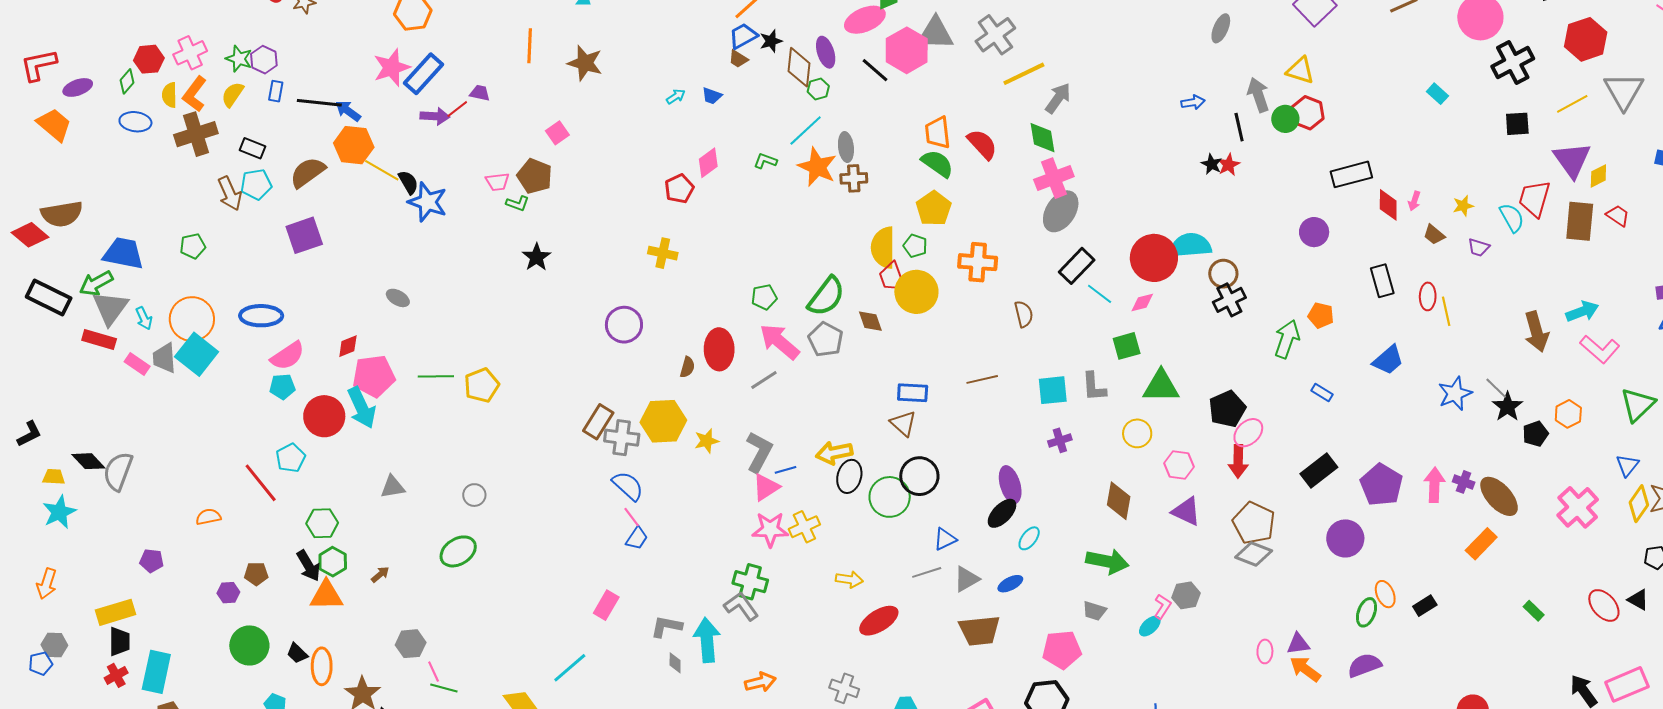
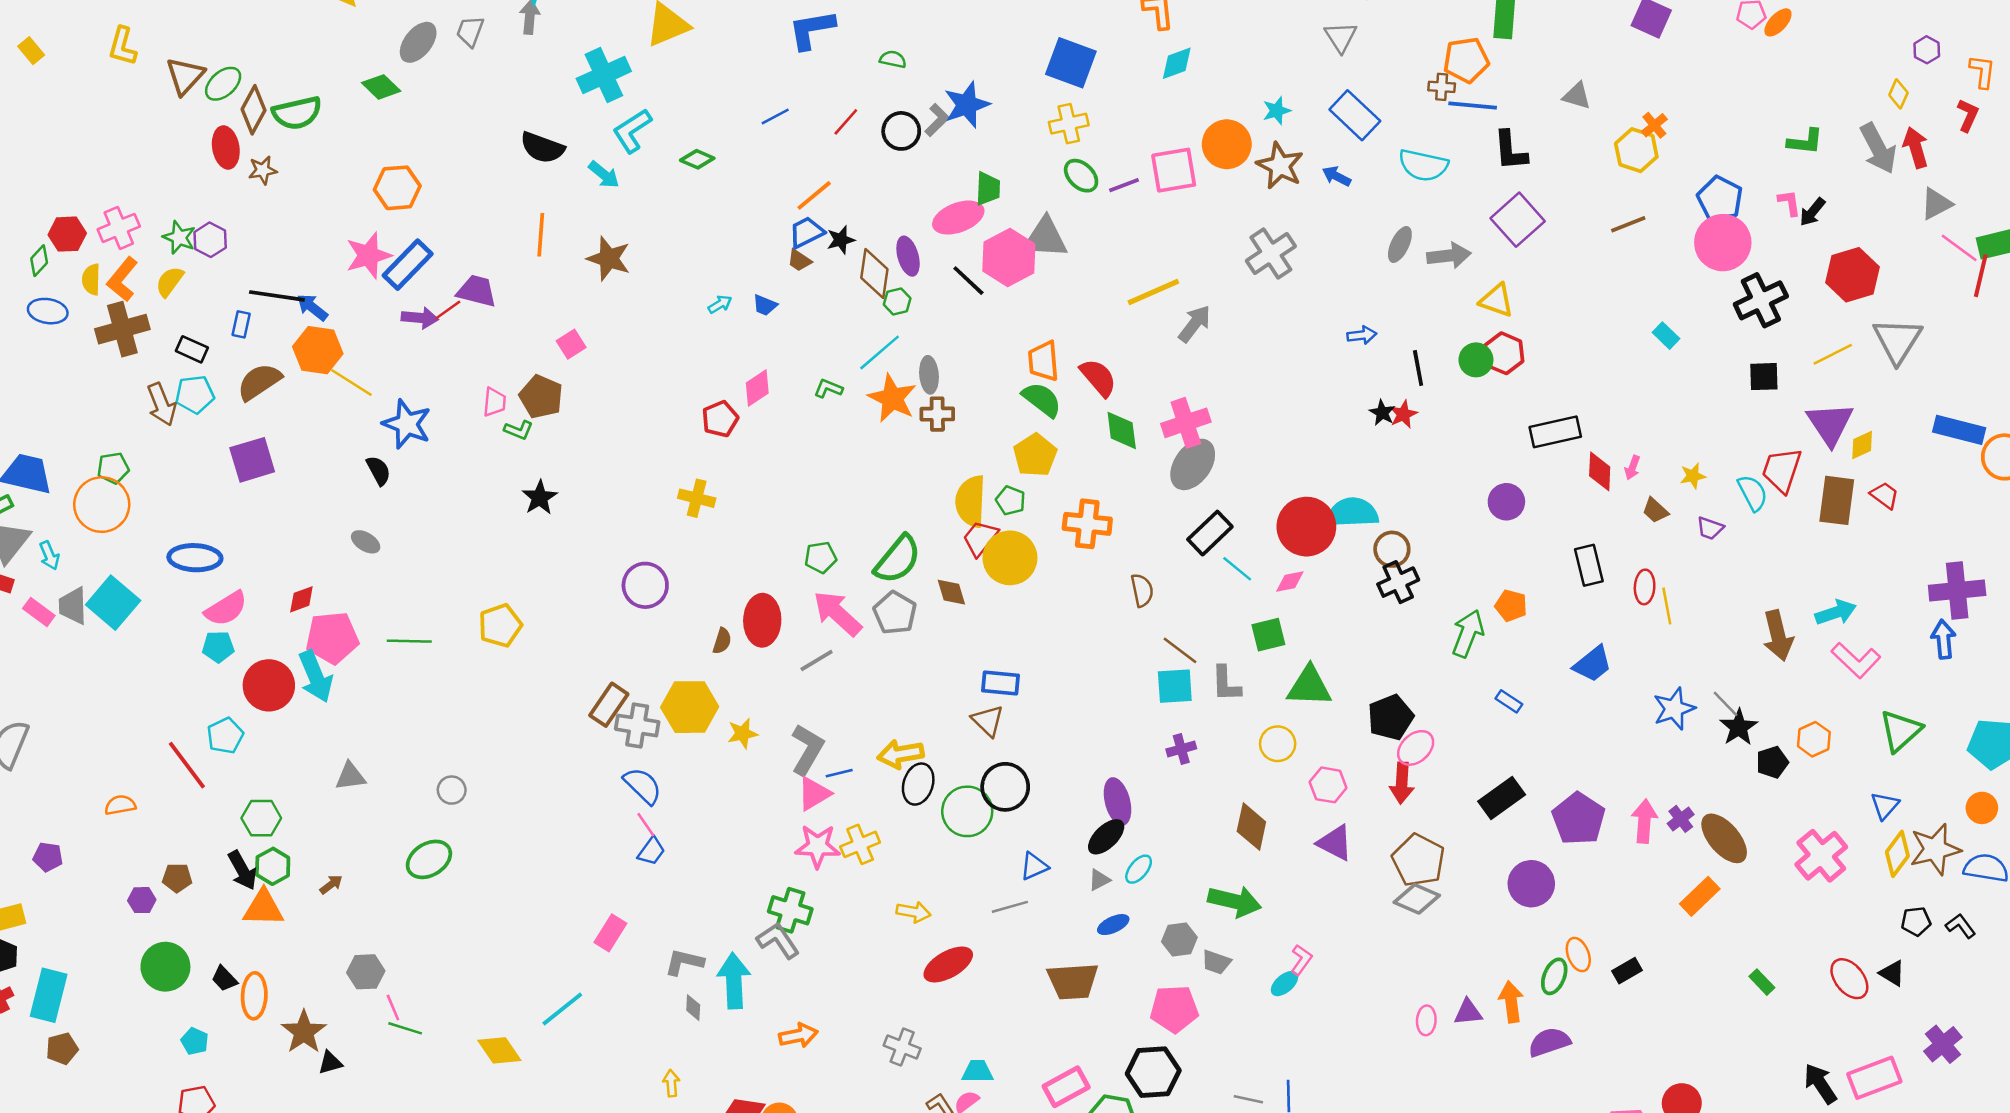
gray cross: (995, 35) -> (1271, 253), moved
blue rectangle: (276, 91) -> (241, 324), moved
purple trapezoid: (480, 93) -> (477, 291), size x1.6
gray arrow: (1258, 95) -> (1449, 256), moved, turned 100
green diamond: (1042, 138) -> (1122, 430), moved
black semicircle: (408, 182) -> (378, 471), moved
pink trapezoid: (497, 182) -> (495, 402), turned -80
red trapezoid: (892, 277) -> (980, 538), turned 56
orange circle: (192, 319) -> (102, 505), moved
brown line: (982, 379) -> (1180, 650), moved, turned 48
yellow pentagon: (482, 385) -> (500, 625), moved
purple cross: (1464, 482) -> (1681, 819), turned 30
gray triangle: (966, 579) -> (1099, 880), moved, size x0.7
gray hexagon: (1186, 595) -> (1179, 939), moved
orange arrow: (1305, 669) -> (1511, 1002), moved, turned 44

